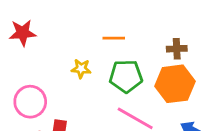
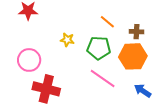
orange line: (114, 38) -> (107, 22), moved, turned 35

